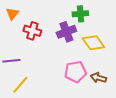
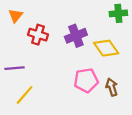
green cross: (80, 14) -> (118, 13), moved
brown arrow: (98, 78) -> (112, 87), turned 56

